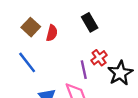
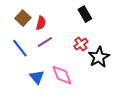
black rectangle: (90, 22) -> (85, 14), moved
purple line: (84, 70) -> (45, 42), moved, turned 70

